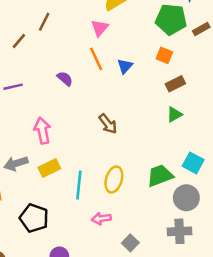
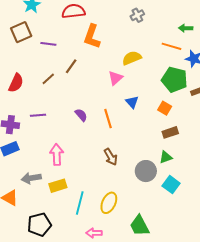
orange line: (96, 59) -> (108, 119), moved
blue triangle: (125, 66) -> (132, 102), moved, turned -32
cyan square: (193, 163) -> (171, 185), moved
green trapezoid: (160, 176) -> (139, 226), moved, turned -105
gray circle: (186, 198) -> (146, 171), moved
black pentagon: (34, 218) -> (39, 225), turned 30

